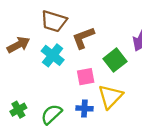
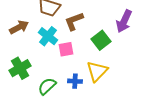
pink square: (86, 77) -> (66, 49), moved
green cross: (18, 110) -> (20, 68), moved, size x1.5

